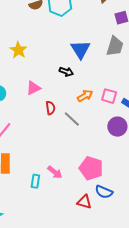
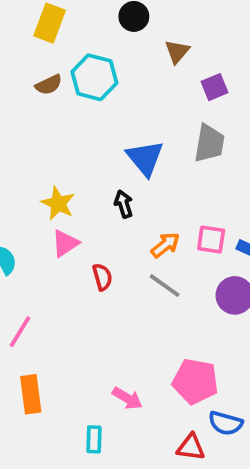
yellow star: (18, 50) -> (58, 203), moved
black arrow: (66, 72) -> (124, 204), turned -120
gray line: (72, 119) -> (165, 286), moved
cyan rectangle: (35, 181) -> (94, 439), moved

